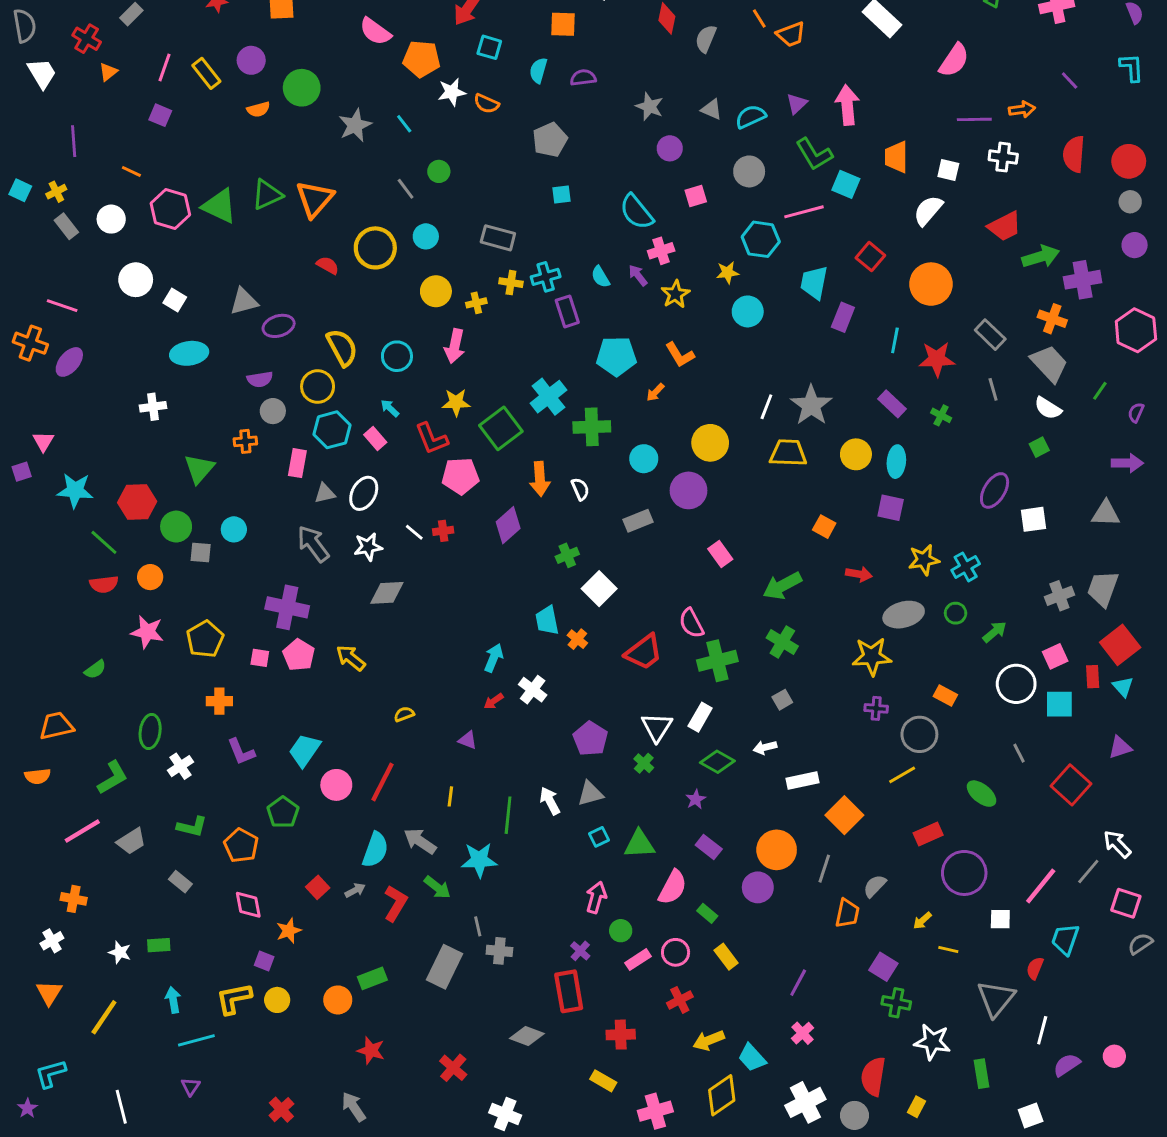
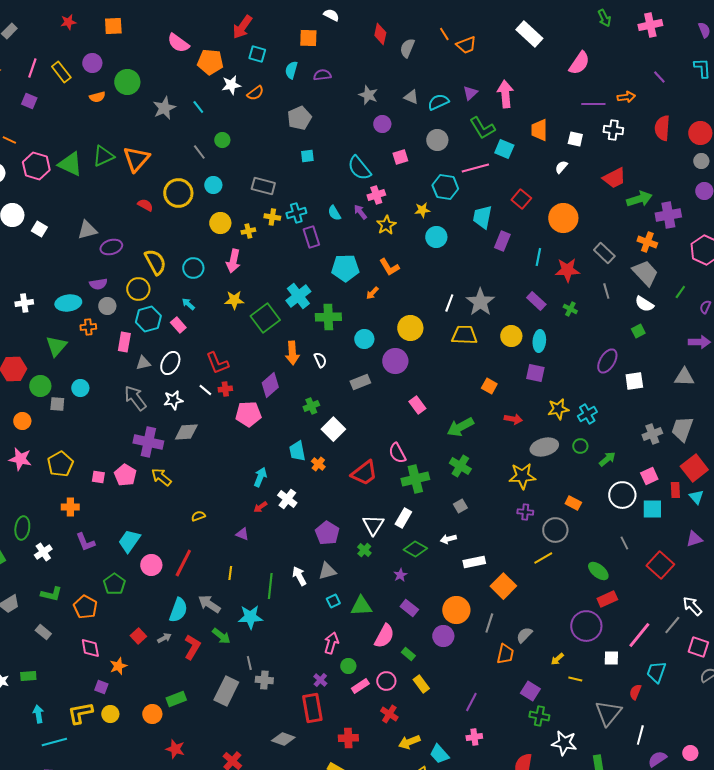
orange semicircle: (486, 104) -> (255, 93), turned -60
white semicircle: (928, 210) -> (561, 167), size x0.6
cyan ellipse: (189, 353) -> (68, 303), moved
red L-shape: (432, 438) -> (217, 363), moved
pink pentagon: (460, 476) -> (248, 414), moved
purple cross: (287, 607) -> (148, 442), moved
red rectangle: (928, 834) -> (607, 599), moved
red cross: (680, 1000) -> (389, 714), turned -30
pink cross: (803, 1033) -> (474, 737), turned 35

